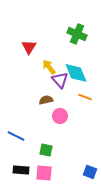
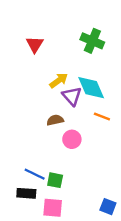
red triangle: (29, 47) -> (35, 44), moved
yellow arrow: (49, 67) -> (59, 80), turned 91
blue line: (16, 136) -> (35, 174), moved
black rectangle: (21, 170) -> (26, 193), moved

